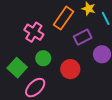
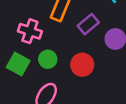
green square: (17, 68) -> (18, 64), moved

